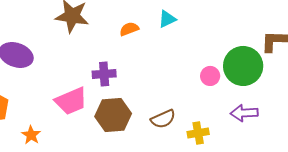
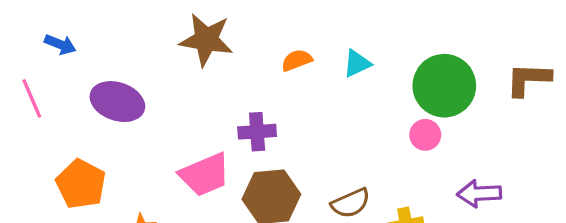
cyan triangle: (167, 19) -> (357, 63), moved
green circle: (243, 66) -> (444, 86), moved

